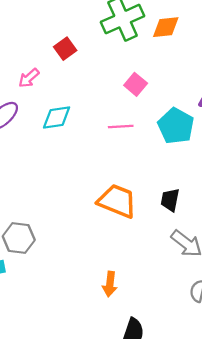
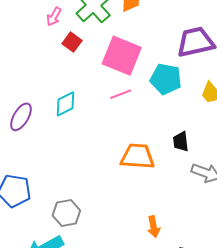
red square: (65, 49) -> (72, 42), moved
pink arrow: (29, 78) -> (54, 17), moved
pink square: (136, 84) -> (122, 56), size x2.0

